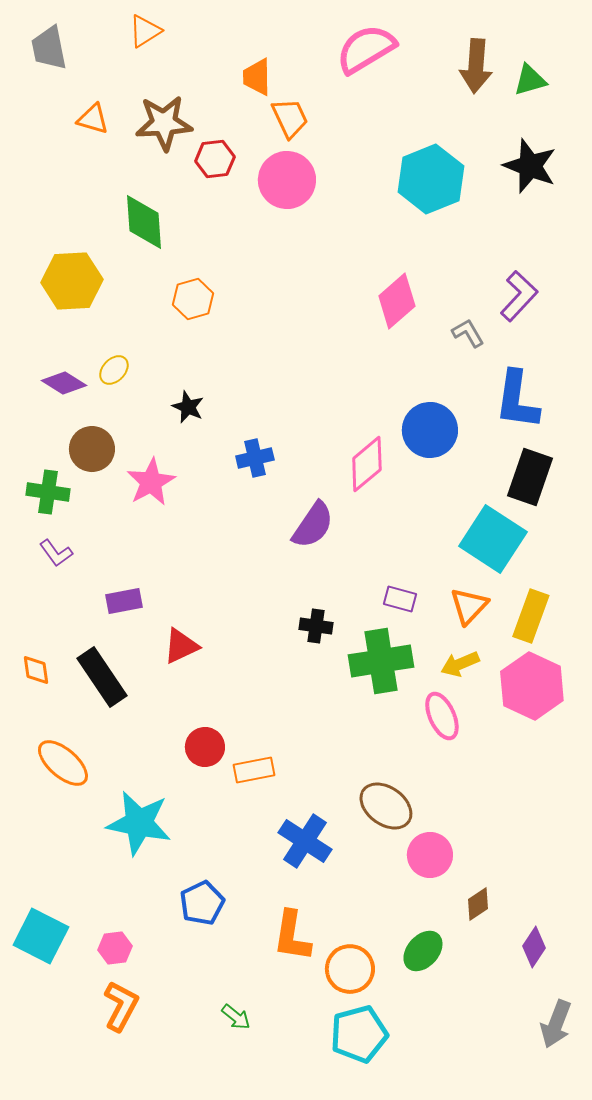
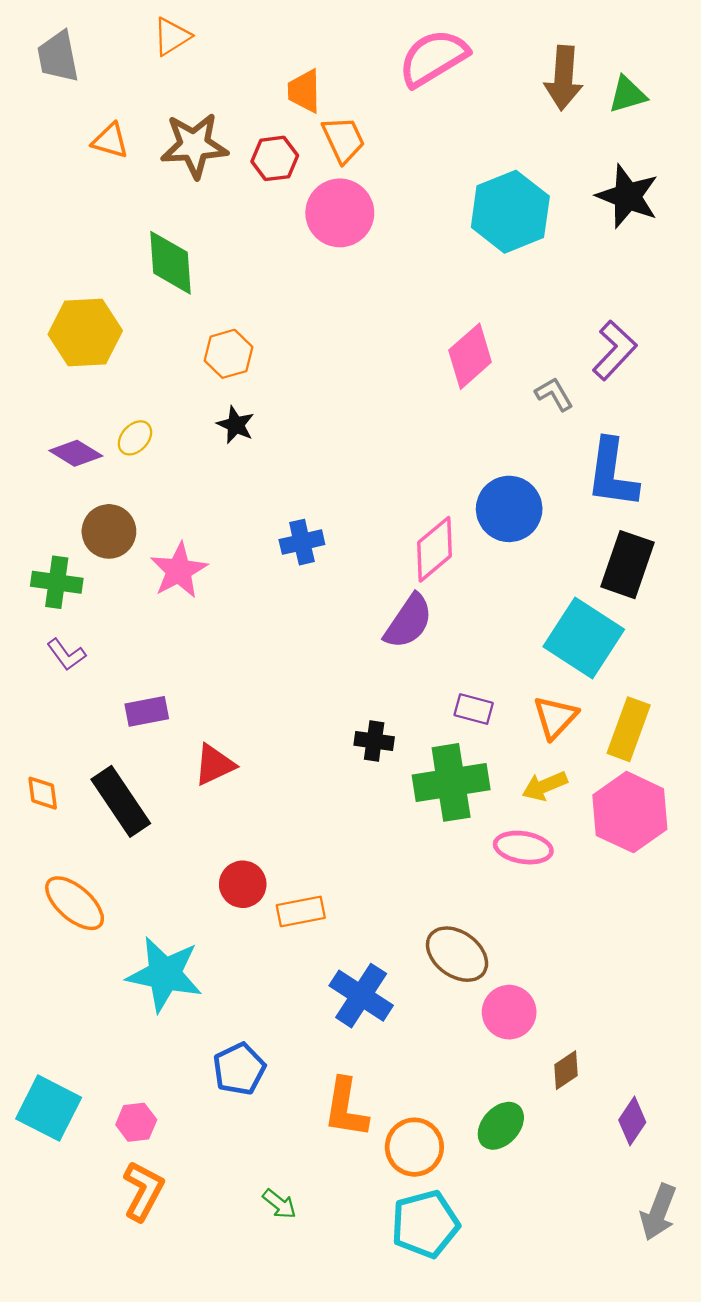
red hexagon: (215, 159) -> (275, 158), moved
black star: (188, 407) -> (236, 425), moved
purple semicircle: (313, 525) -> (408, 621), moved
pink ellipse: (442, 716) -> (523, 848), turned -57

